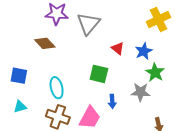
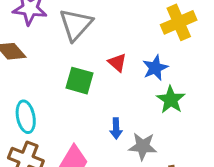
green square: (99, 74) -> (79, 81), moved
gray star: (140, 92) -> (143, 146), moved
blue arrow: (112, 101) -> (116, 128), moved

